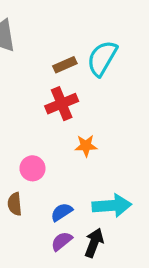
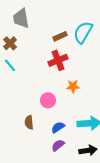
pink circle: (32, 168) -> (48, 100), moved
black arrow: (94, 243) -> (88, 150), moved, turned 60

